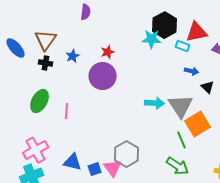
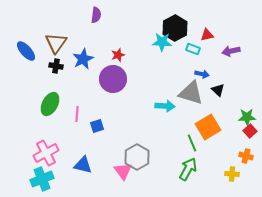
red triangle: (197, 32) -> (207, 35), size x0.6
blue star: (73, 56) -> (83, 59), size x1.5
gray triangle: (181, 106) -> (191, 93), moved, turned -40
green arrow: (178, 166) -> (188, 169), turned -95
blue square: (95, 169) -> (97, 126), moved

